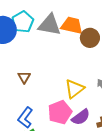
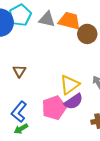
gray triangle: (50, 25) -> (47, 19), size x0.7
purple semicircle: (81, 117) -> (74, 101), moved

